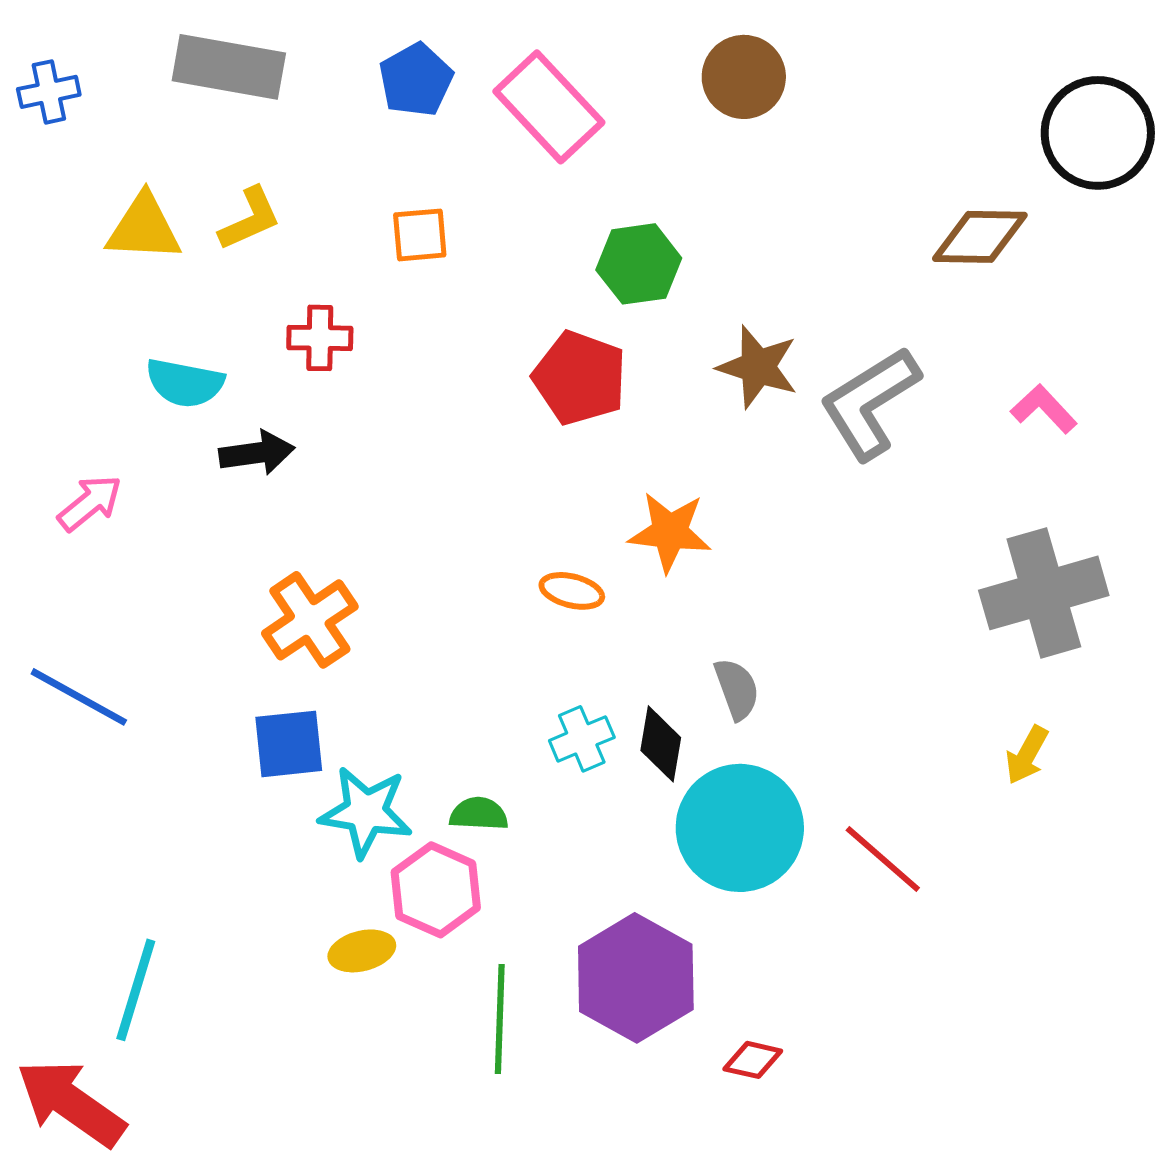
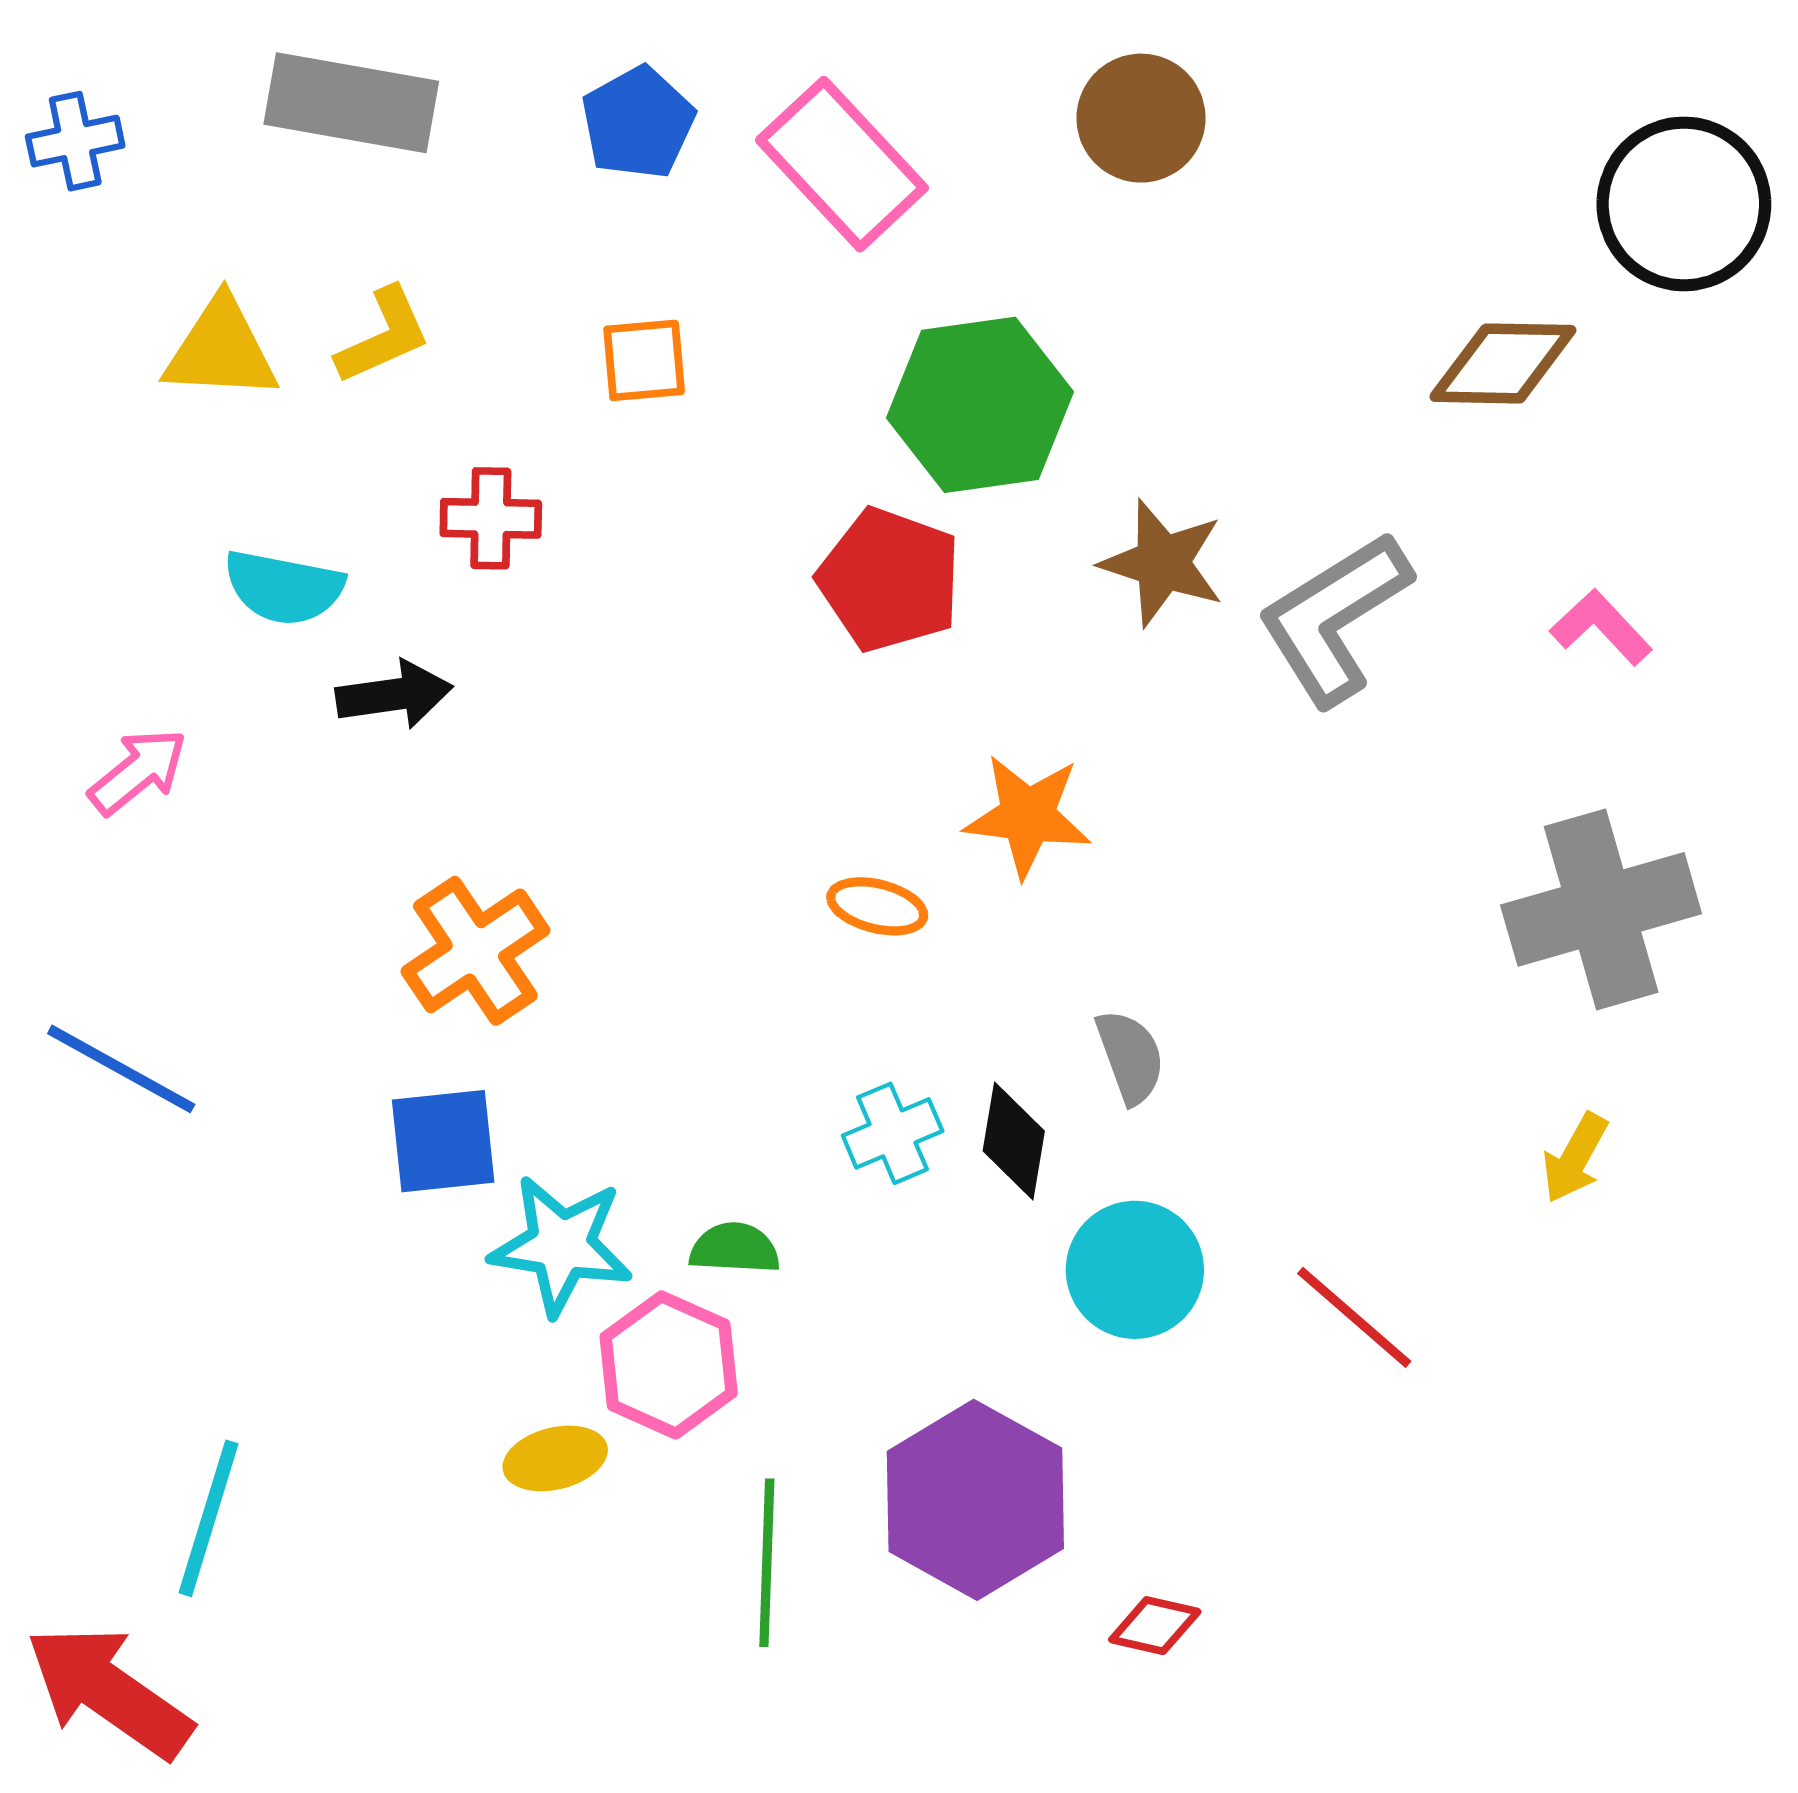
green hexagon: (639, 264) -> (980, 405), size x1.4
cyan circle: (740, 828) -> (1135, 1270), size x0.7

